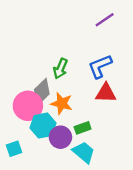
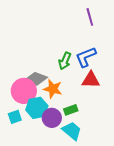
purple line: (105, 20) -> (90, 17), turned -72
green arrow: (60, 69) -> (65, 61), moved
gray diamond: (42, 92) -> (36, 79), turned 65
cyan square: (14, 149) -> (15, 117), moved

